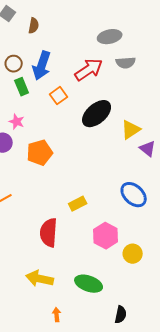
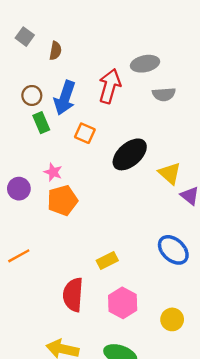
red arrow: (89, 70) -> (110, 86), moved, turned -40
orange square: (59, 96) -> (85, 133), turned -30
pink star: (17, 122) -> (53, 172), moved
yellow triangle: (131, 130) -> (170, 173), turned -45
pink hexagon: (106, 236) -> (123, 303), moved

